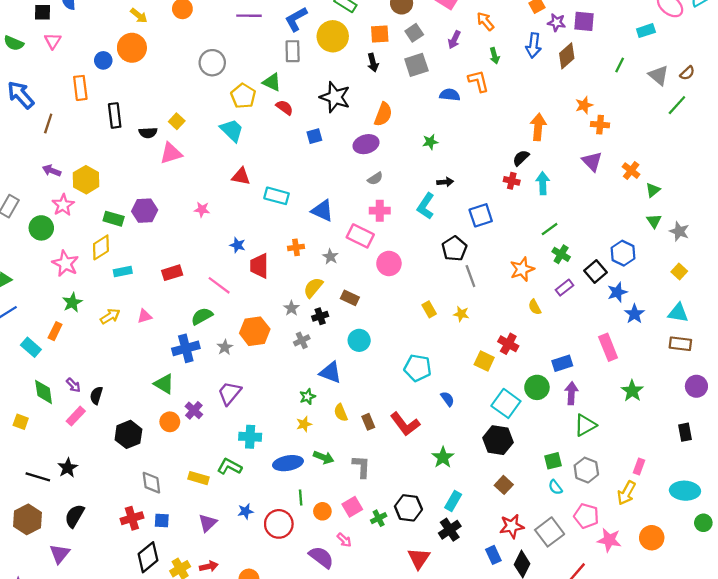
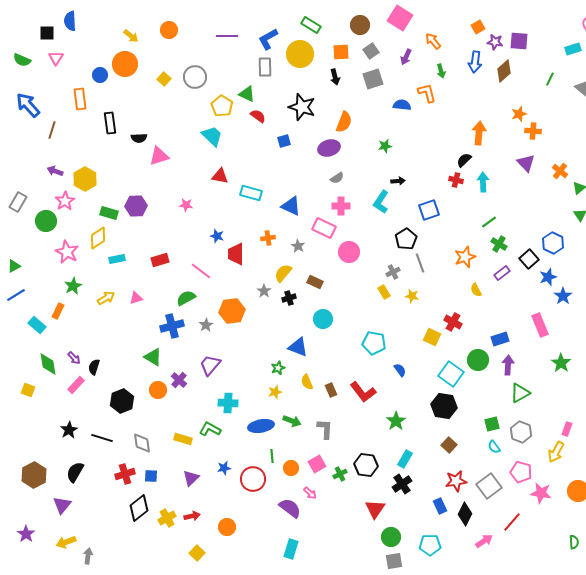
yellow square: (177, 121) -> (164, 79), moved
gray cross: (302, 340) -> (393, 272), moved
black line: (38, 477) -> (102, 438), moved

